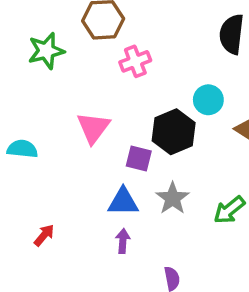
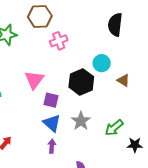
purple square: (139, 159) -> (51, 100), moved
blue triangle: (123, 202) -> (52, 123), turned 42

